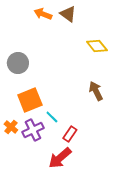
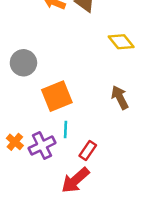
orange square: (30, 100) -> (57, 96), moved
cyan line: (52, 117) -> (65, 130), turned 48

